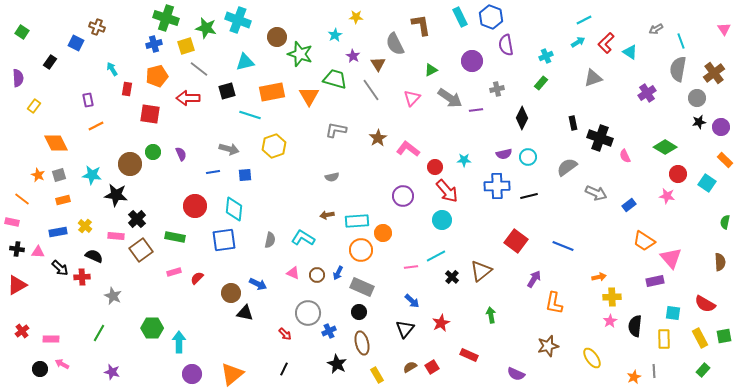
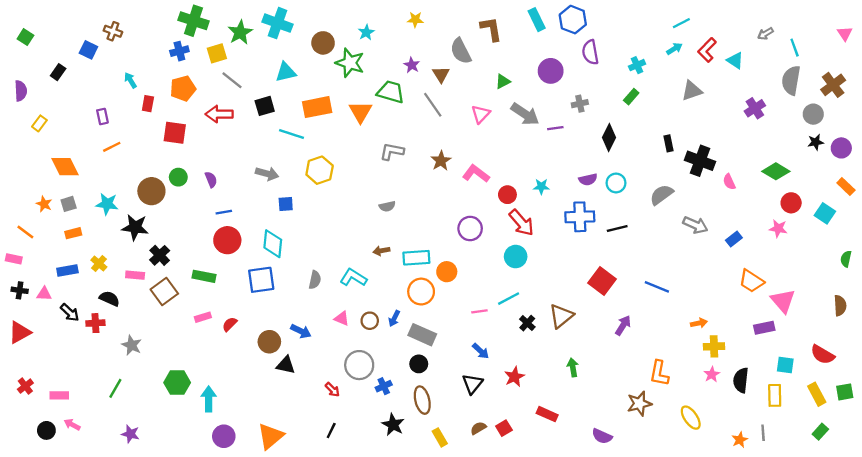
green star: (206, 28) -> (240, 32), turned 30
cyan star: (335, 35) -> (366, 32), moved
blue line: (213, 172) -> (224, 212), moved
orange L-shape: (554, 303) -> (659, 373), moved

